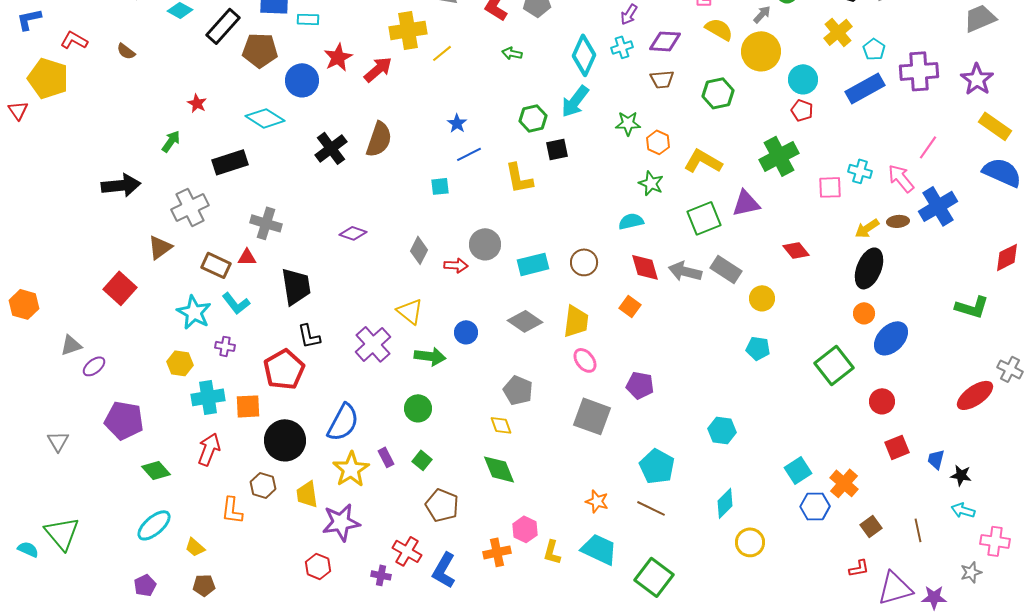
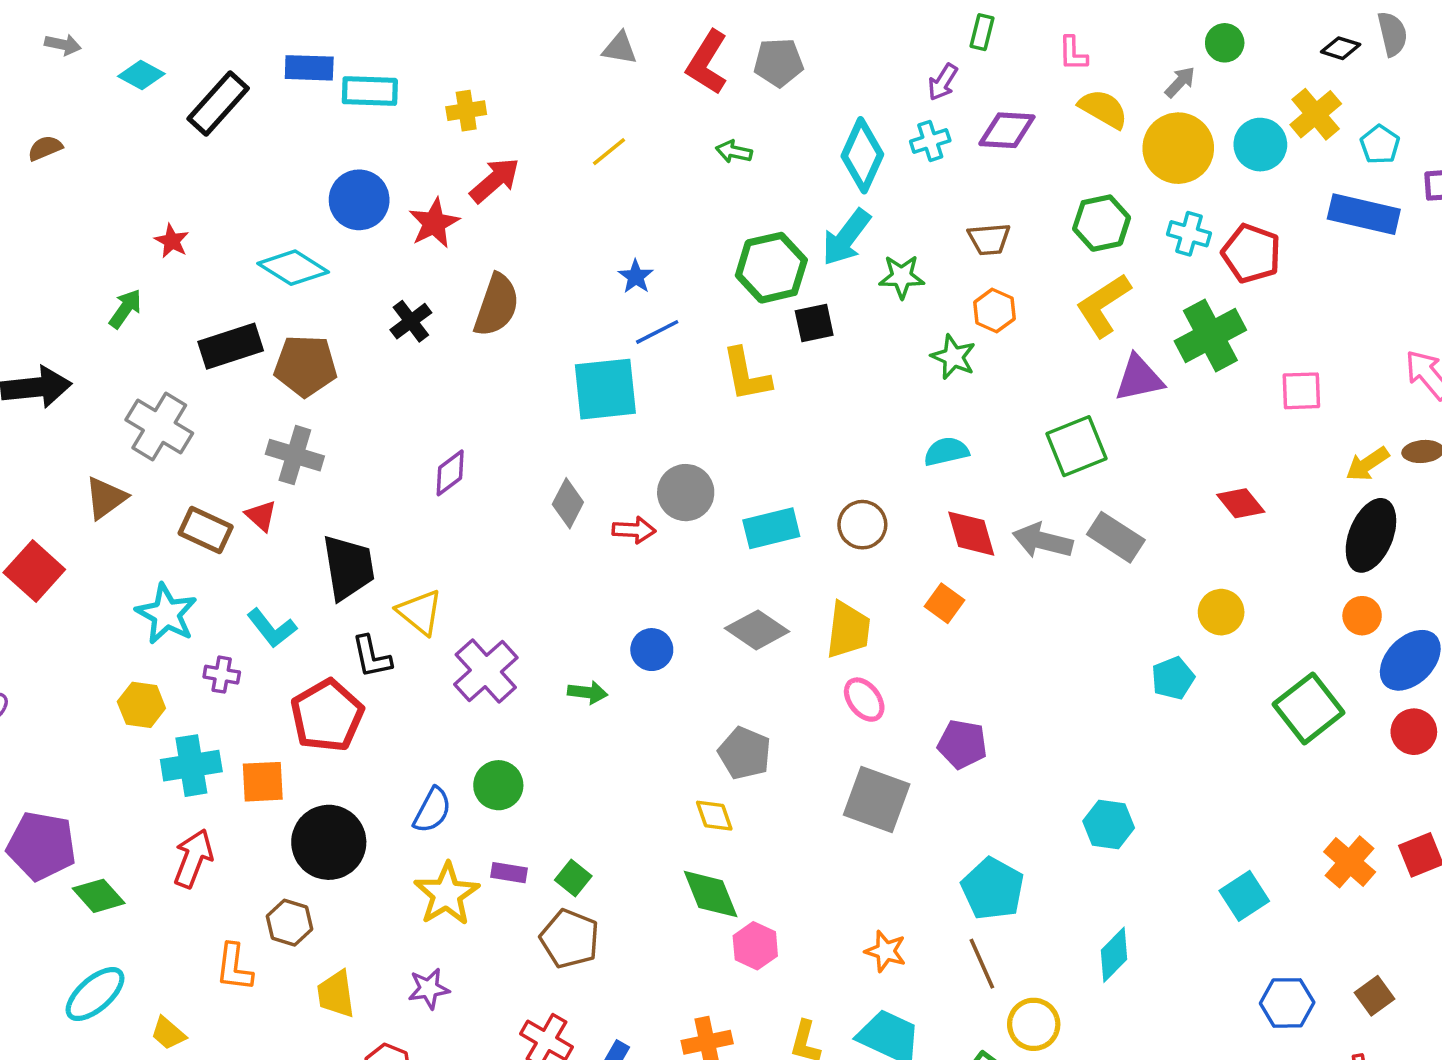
cyan rectangle: (308, 19) -> (370, 91), size x1.4
yellow cross: (408, 30) -> (466, 111), moved, size x0.6
brown pentagon: (260, 50) -> (306, 366), moved
brown semicircle: (126, 51) -> (45, 148), turned 120
red star: (338, 57) -> (434, 223), moved
brown trapezoid: (662, 79) -> (989, 239), moved
cyan circle: (803, 79) -> (1260, 145), moved
blue rectangle: (865, 88) -> (1364, 214), turned 42
red pentagon: (802, 110) -> (1251, 253), size x1.5
green hexagon: (533, 118) -> (771, 268), size x1.4
green star: (628, 123) -> (902, 277), moved
black cross: (331, 148) -> (411, 321), size x0.7
yellow L-shape: (703, 161) -> (1103, 305), moved, turned -63
cyan cross: (860, 171) -> (1189, 234), moved
green star: (651, 183) -> (953, 357), moved
cyan square: (440, 186) -> (605, 389), size x2.0
purple triangle: (746, 203) -> (1139, 378), moved
gray cross: (190, 207) -> (159, 427), turned -33
purple diamond: (353, 233) -> (450, 473), turned -56
red triangle: (247, 257) -> (261, 516), turned 42
yellow circle: (762, 298) -> (1221, 612), moved
cyan L-shape: (236, 303) -> (272, 628), moved
yellow triangle: (410, 311) -> (420, 612), moved
cyan pentagon: (758, 348) -> (1173, 678), turned -30
green arrow: (430, 356) -> (588, 692), size x0.7
red circle: (882, 401) -> (1414, 732), moved
green circle: (418, 408) -> (498, 785), moved
purple pentagon: (124, 420) -> (41, 846), moved
blue semicircle: (343, 422) -> (432, 810), size x0.7
purple rectangle: (386, 457) -> (509, 873), turned -54
orange cross: (844, 483) -> (1350, 862), moved
yellow trapezoid: (307, 494) -> (336, 994), moved
brown pentagon: (442, 505) -> (570, 939), moved
blue hexagon: (815, 506) -> (1287, 1003), moved
brown line: (651, 508) -> (982, 964), turned 40
purple star: (341, 522) -> (429, 989), size x0.6
pink hexagon: (525, 529) -> (755, 946), moved
yellow circle: (750, 542) -> (1034, 1024), moved

